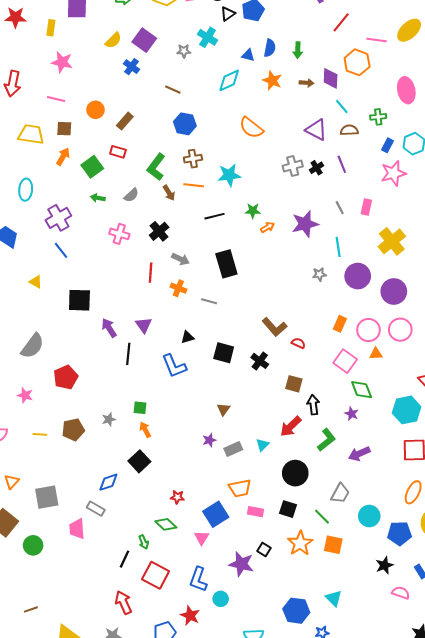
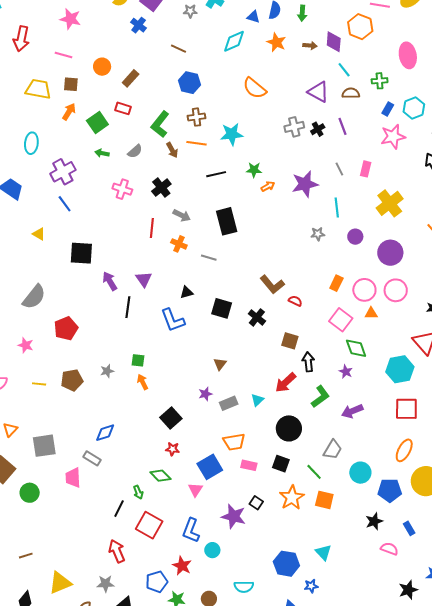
purple circle: (358, 276) -> (355, 237), size x0.6
black square: (139, 461) -> (171, 418), moved

